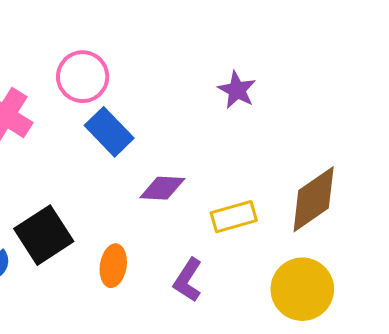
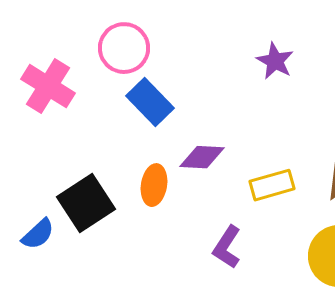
orange ellipse: (113, 266) -> (154, 185), moved

